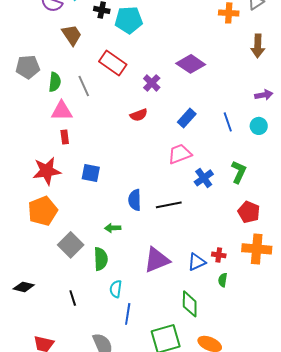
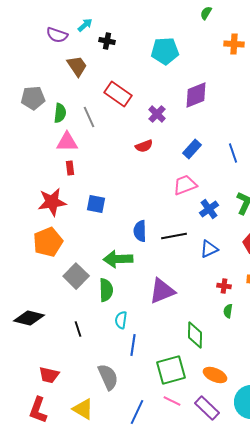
cyan pentagon: (129, 20) -> (165, 51), moved
purple diamond: (191, 64) -> (196, 95), turned -56
green arrow: (113, 228) -> (118, 259), size x1.8
blue triangle: (197, 262) -> (209, 249), moved
black diamond: (24, 287) -> (29, 318), size x1.4

